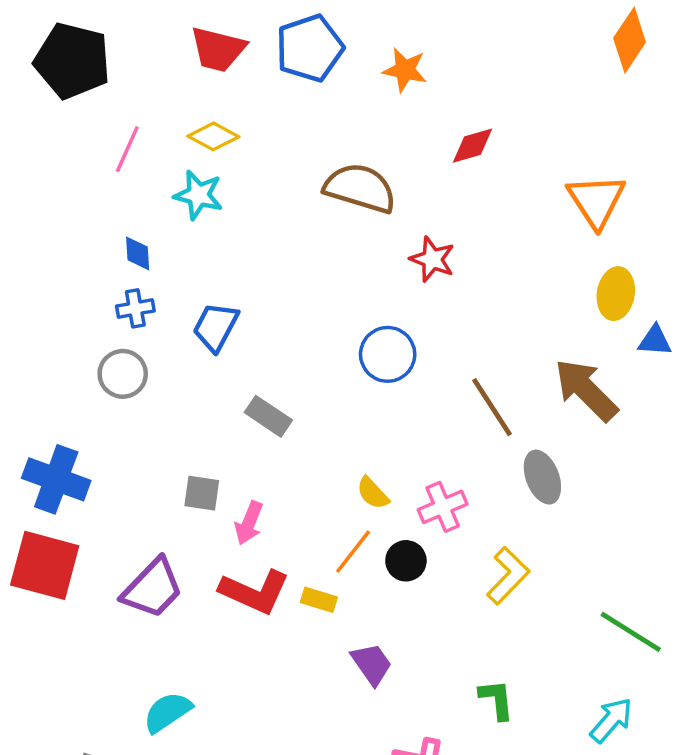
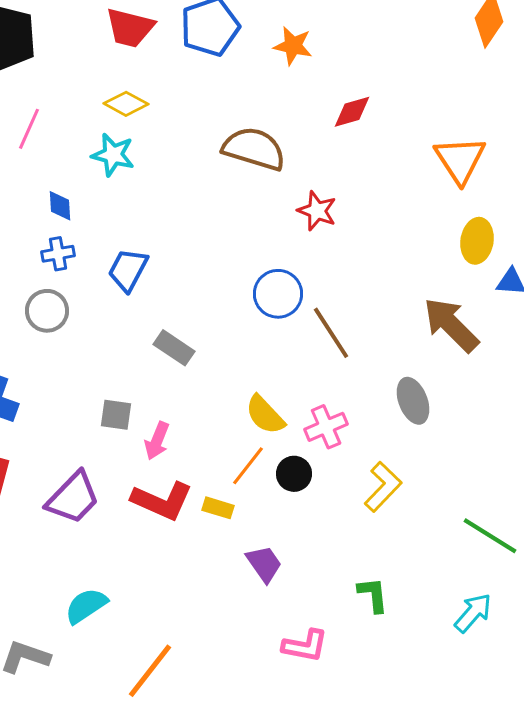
pink line: (127, 149) -> (29, 129), moved
brown line: (492, 407) -> (331, 333), moved
yellow semicircle: (373, 493) -> (265, 415), size x1.4

